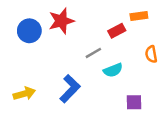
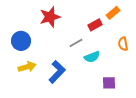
orange rectangle: (139, 16) -> (113, 13), turned -32
blue circle: (29, 31) -> (21, 41), moved
yellow arrow: (24, 94) -> (27, 67), moved

